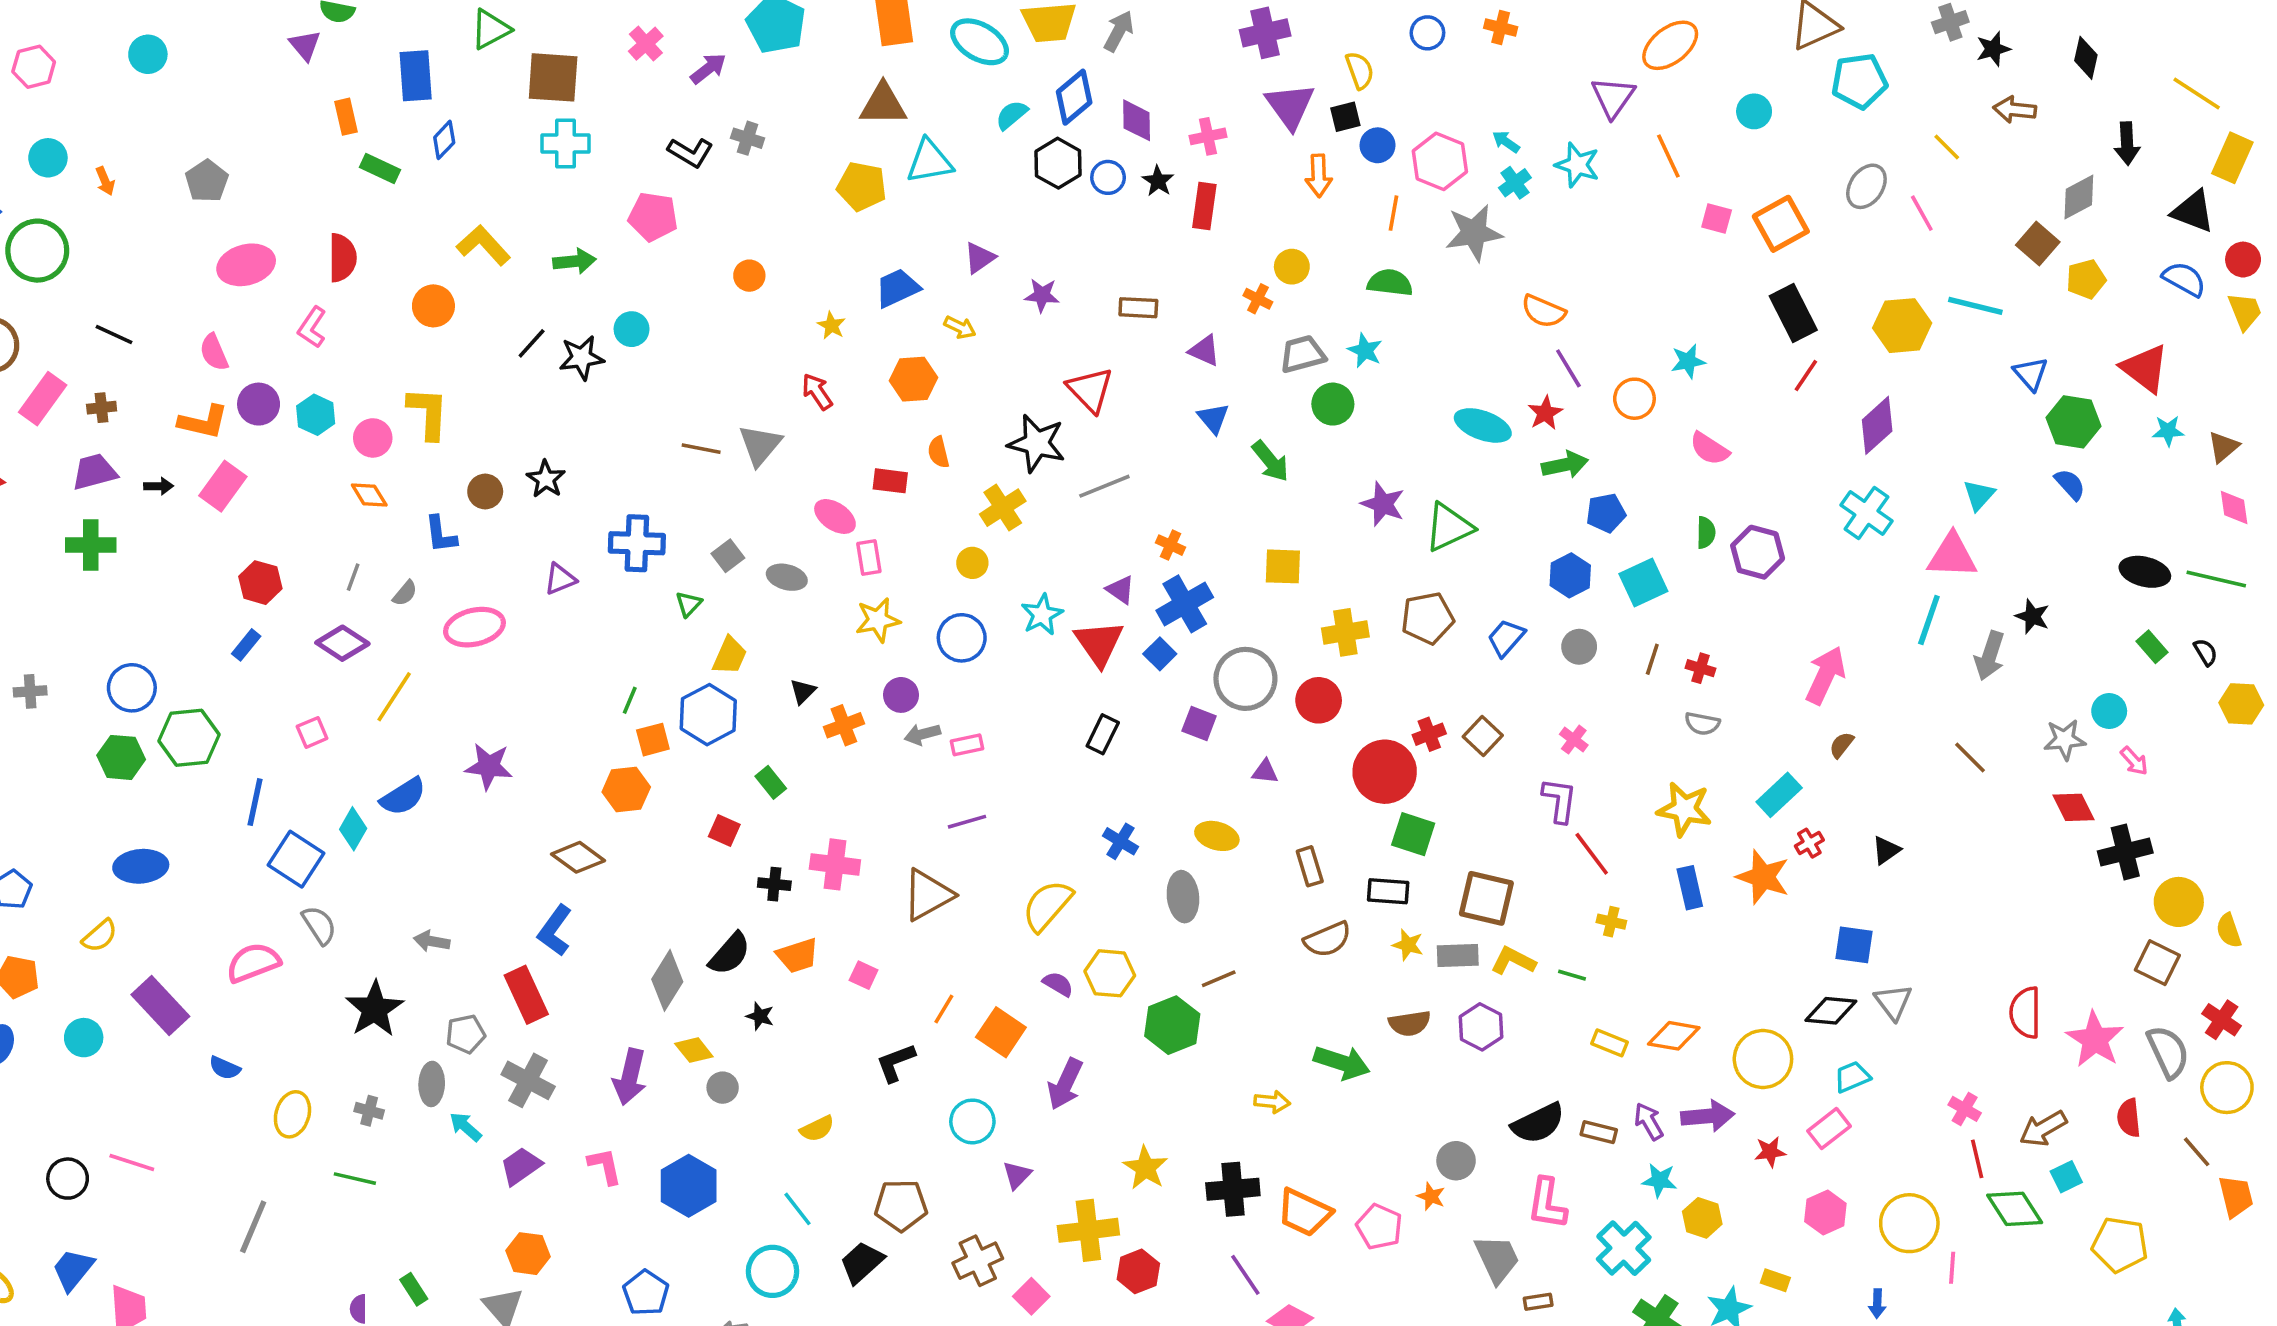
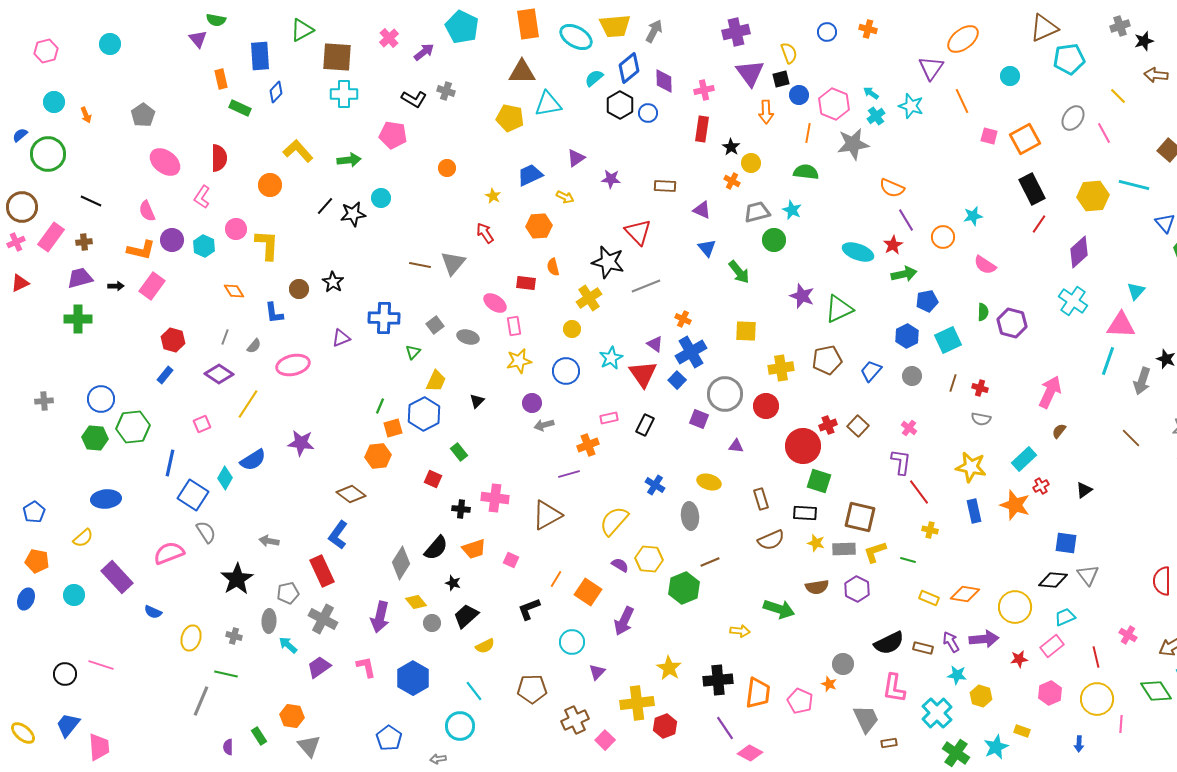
black star: (1158, 181) -> (731, 147), moved
pink ellipse: (246, 265) -> (165, 162), turned 52
pink circle: (373, 438) -> (236, 229), moved
orange cross: (844, 725) -> (588, 445), moved
pink rectangle: (967, 745) -> (609, 418), moved
yellow L-shape: (1513, 961) -> (875, 552), turned -45
red line: (1977, 1159) -> (1096, 657), moved
orange trapezoid: (1304, 1212) -> (758, 693), turned -108
gray line: (253, 1227) -> (201, 701), moved
orange hexagon: (528, 1254) -> (292, 716), moved
black trapezoid: (862, 1262) -> (466, 616), moved

